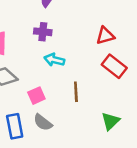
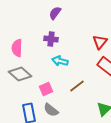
red triangle: (105, 36) -> (100, 42), turned -35
brown line: (76, 92) -> (77, 86), turned 56

